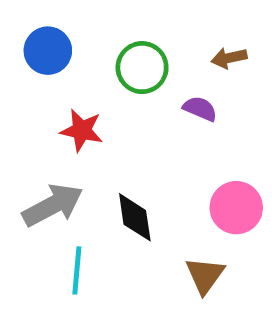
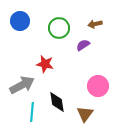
purple semicircle: (200, 109) -> (83, 45), turned -56
red star: (82, 130) -> (45, 64), moved
black diamond: (135, 217) -> (57, 102), moved

